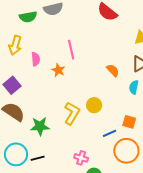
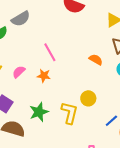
pink semicircle: (36, 59) -> (19, 72), turned -112
green star: (40, 126) -> (39, 112), moved

